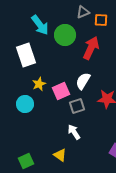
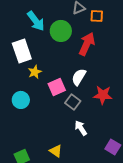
yellow star: (39, 84) -> (35, 72), moved
gray square: (77, 106) -> (73, 102), turned -35
white arrow: (74, 132) -> (81, 128), moved

